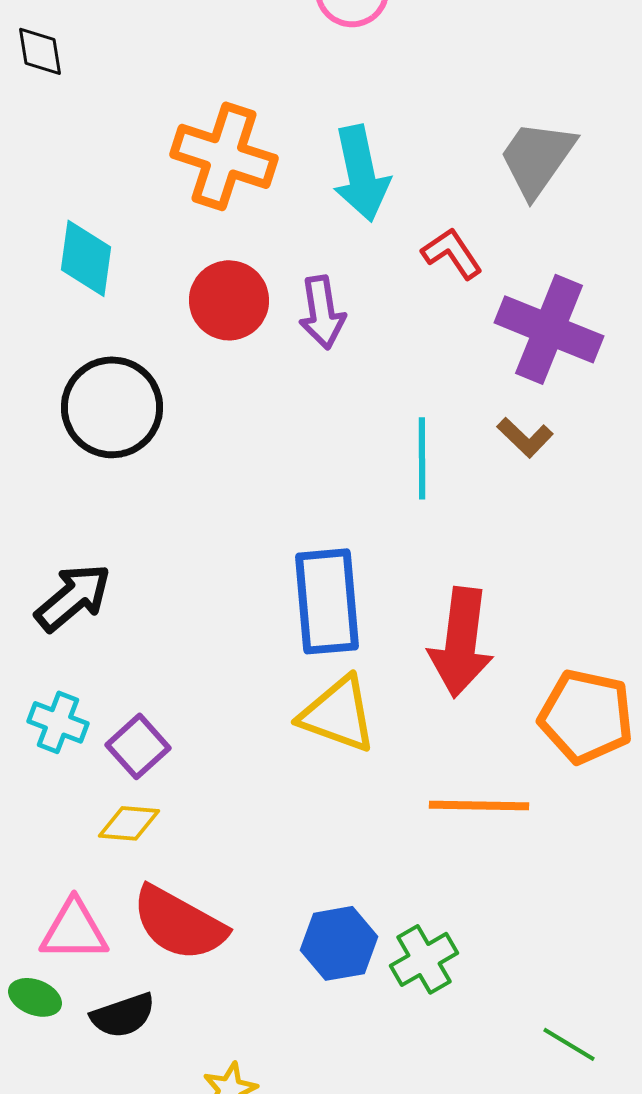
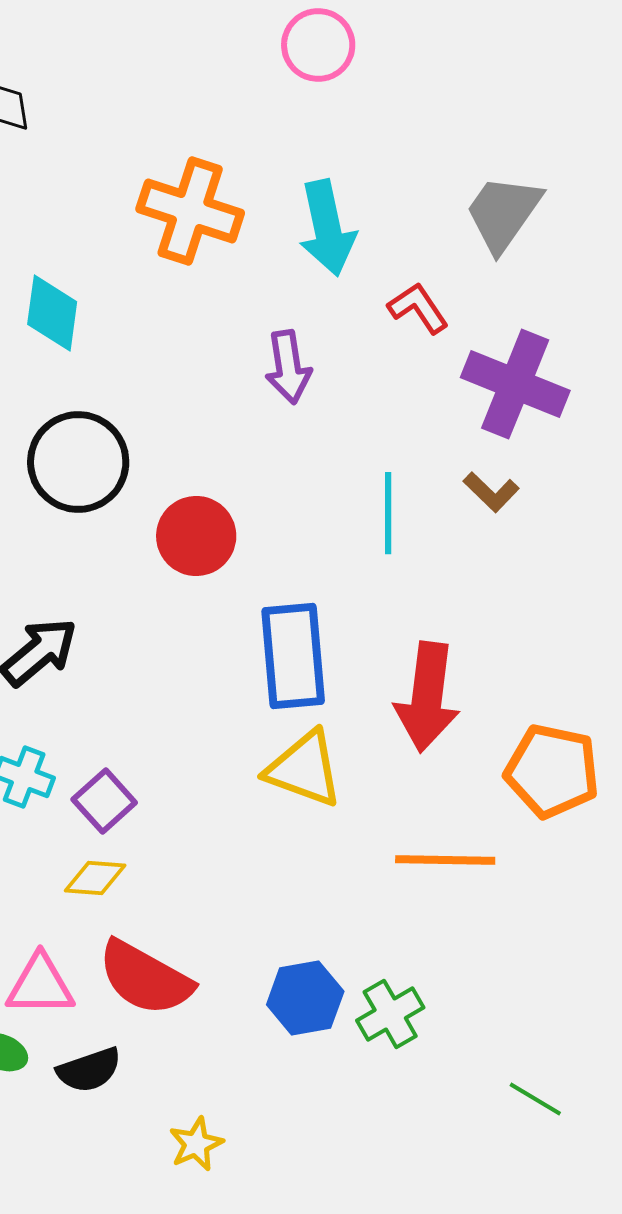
red circle: (229, 300) -> (196, 536), moved

